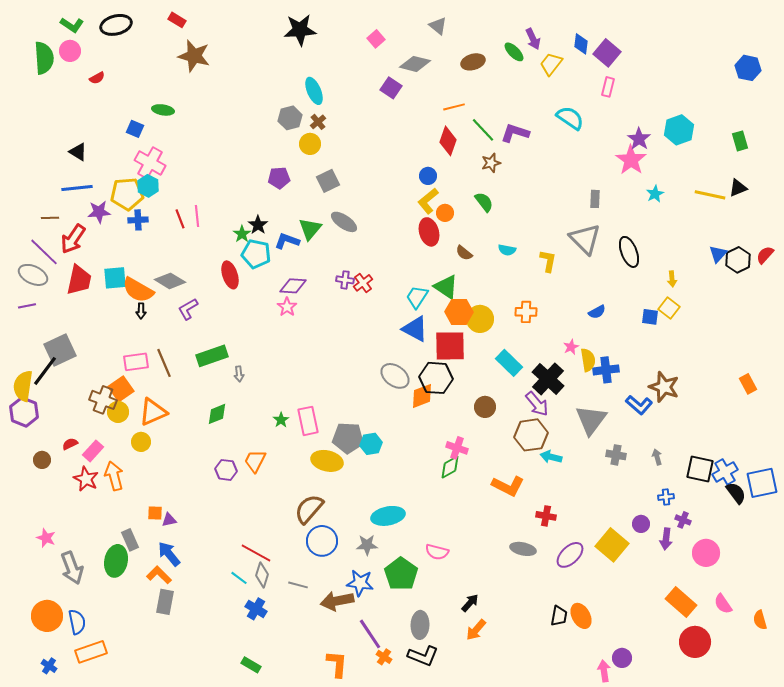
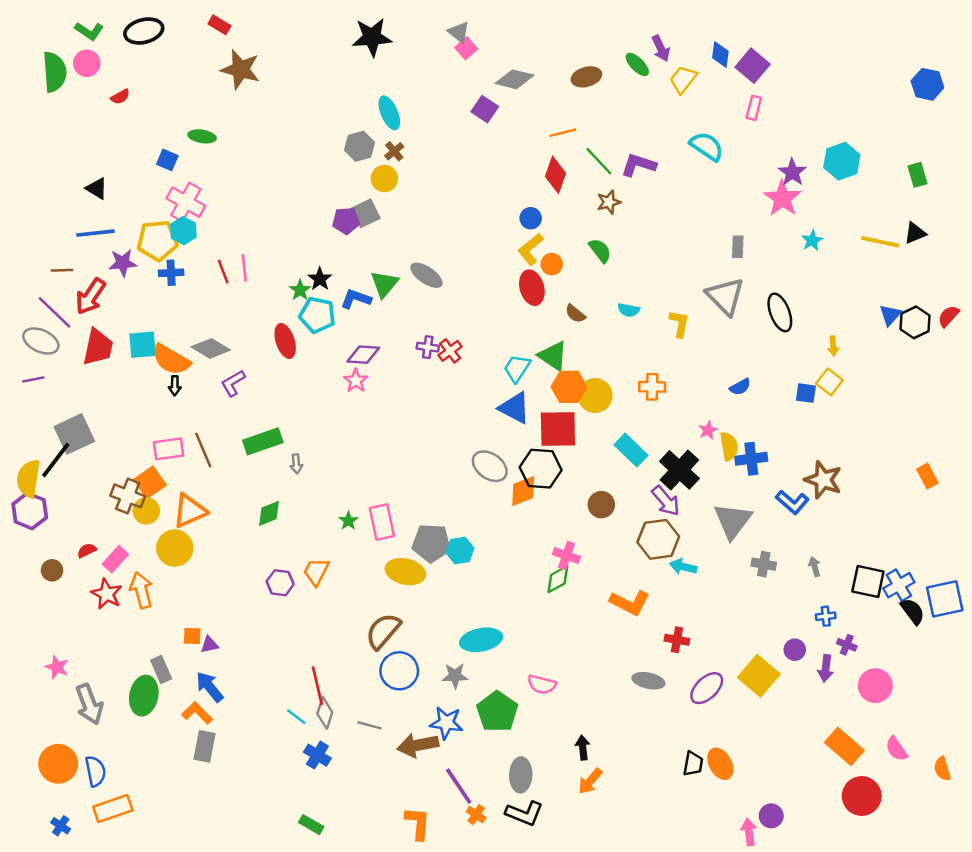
gray triangle: (438, 26) -> (459, 32), moved
gray square: (328, 181) -> (366, 213), moved
yellow circle: (141, 442) -> (175, 548), size x1.5
red line: (256, 553) -> (317, 686), turned 48
black arrow: (470, 603) -> (583, 748), turned -48

